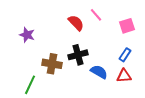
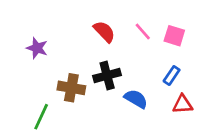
pink line: (96, 15) -> (143, 32), moved
pink square: (127, 26) -> (174, 36), turned 35
red triangle: (124, 76) -> (183, 104), moved

